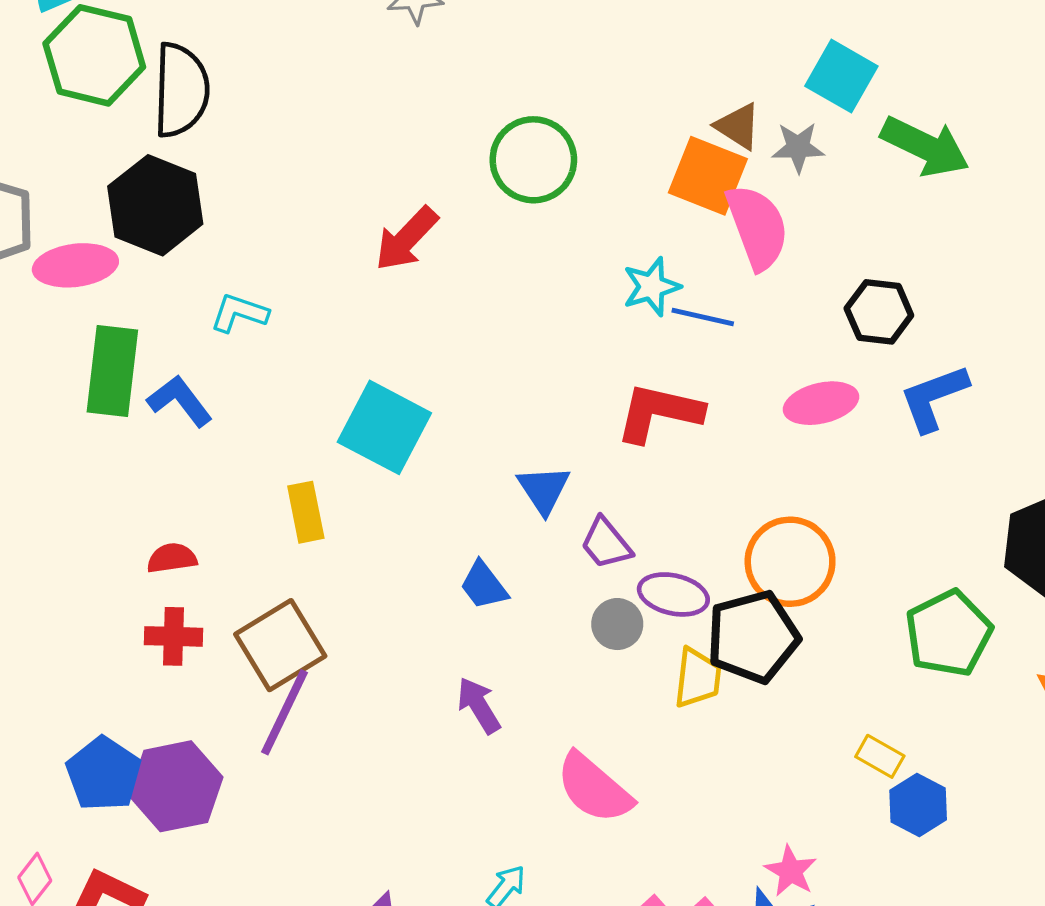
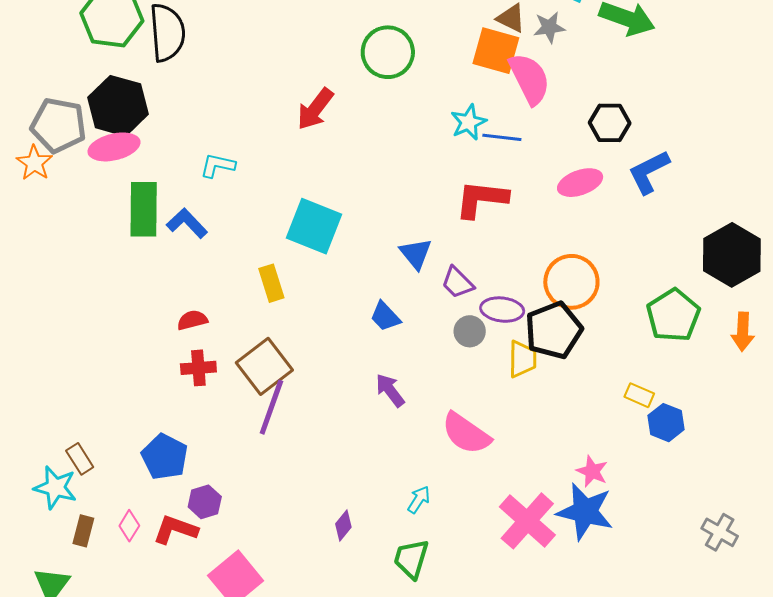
black hexagon: (155, 205) -> (118, 106), moved
purple hexagon: (176, 786) -> (205, 502), moved, size x0.6

